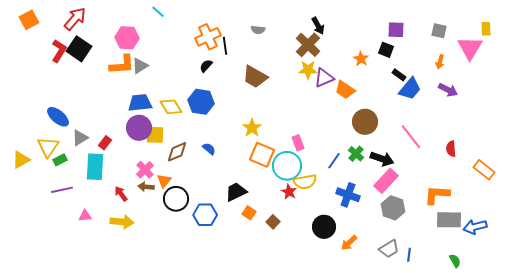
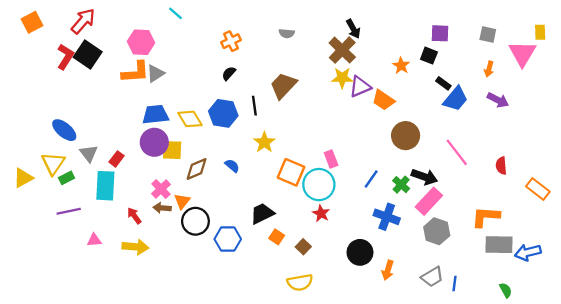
orange cross: (208, 37) -> (231, 41), size x0.7
black line: (225, 46) -> (254, 106), moved
brown trapezoid: (255, 77) -> (283, 86), turned 104
yellow star: (252, 128) -> (264, 142), moved
gray triangle: (80, 138) -> (89, 153), turned -36
green cross: (356, 154) -> (401, 185), moved
yellow semicircle: (305, 182) -> (300, 282), moved
orange arrow: (349, 243) -> (388, 270), turned -30

